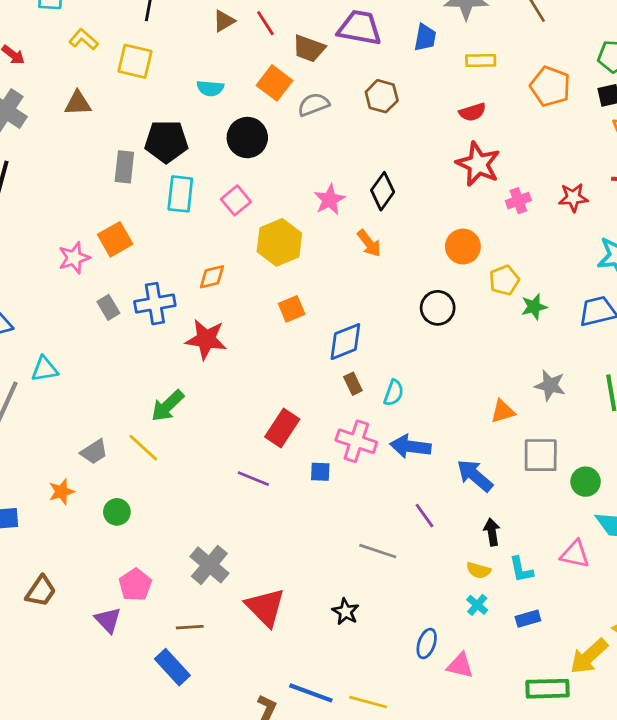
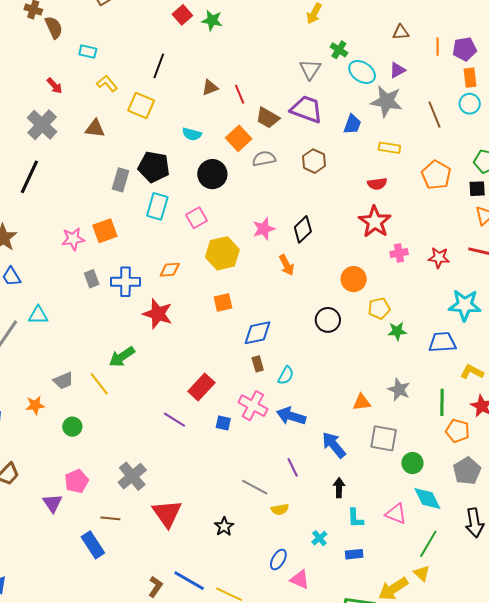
yellow semicircle: (479, 570) -> (280, 509), moved, turned -36

